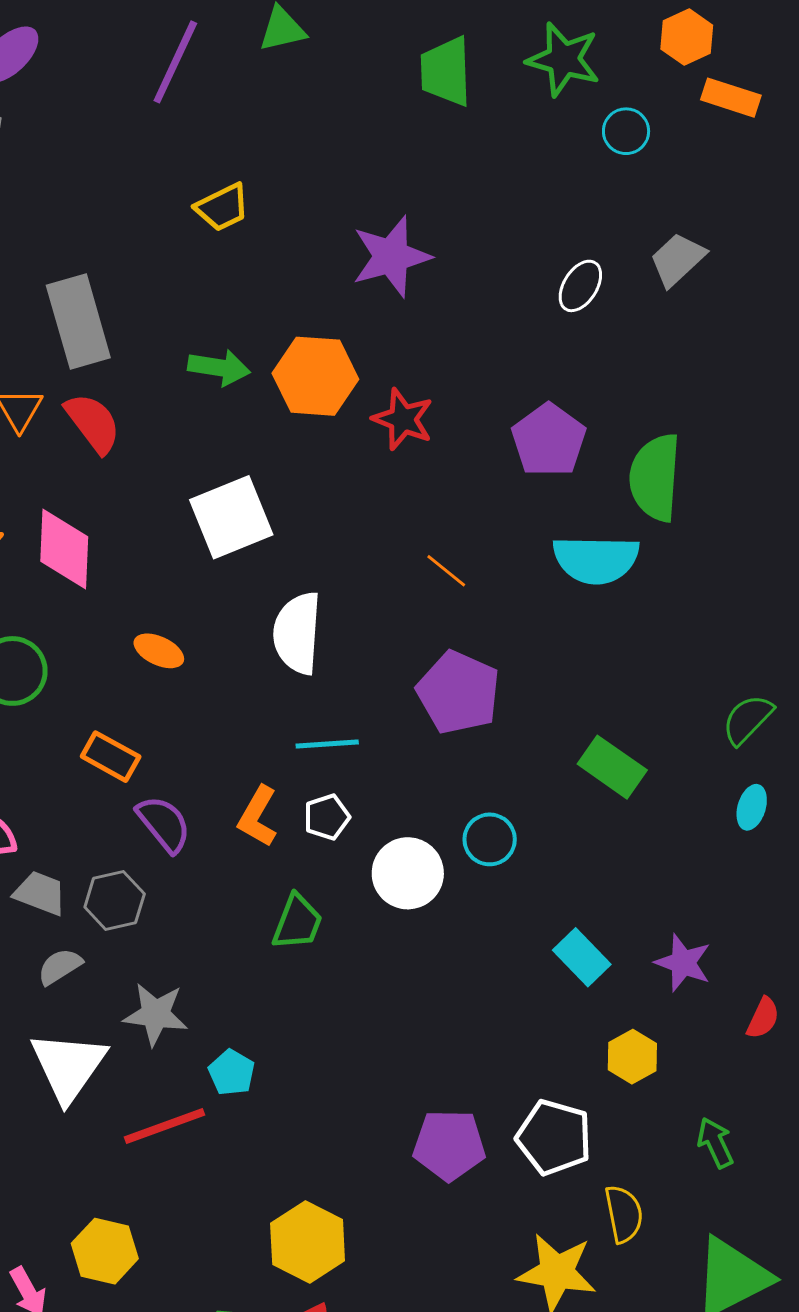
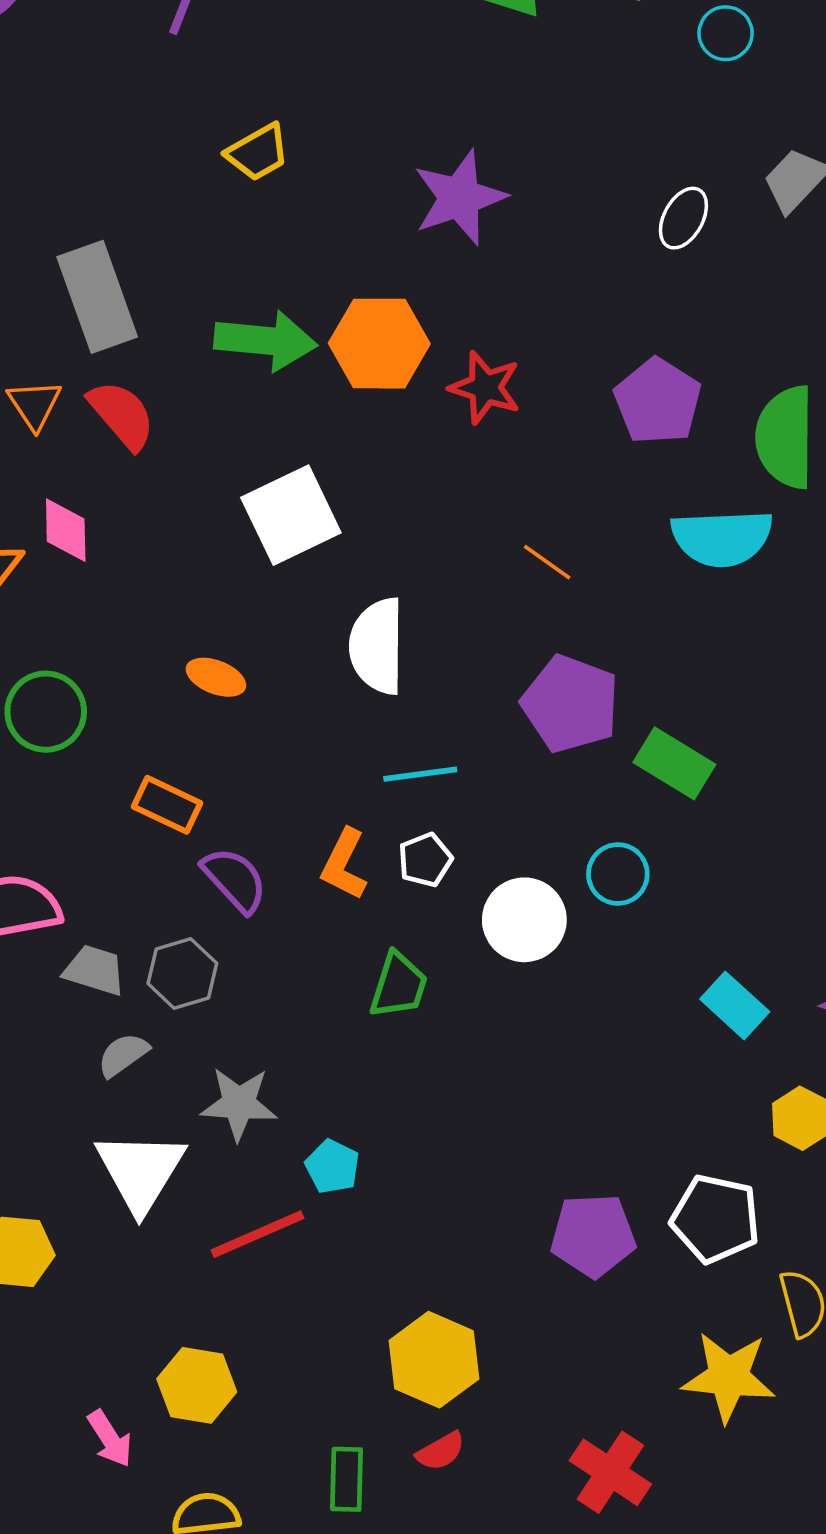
green arrow: (219, 368) -> (266, 341), size x1.4
pink diamond: (64, 549) -> (66, 530), moved, size x0.7
green rectangle: (612, 767) -> (674, 763), moved

